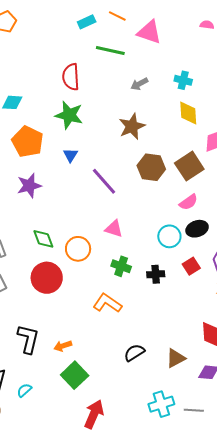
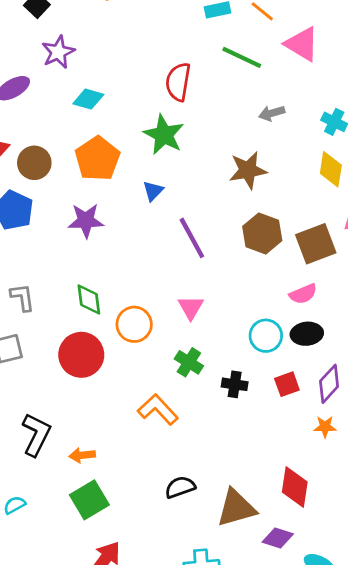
pink triangle: (114, 229) -> (191, 307), turned 30
brown triangle: (176, 358) -> (236, 508), size x1.4

